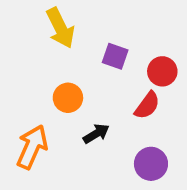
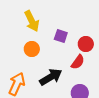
orange circle: (68, 98) -> (32, 49), moved
black arrow: (96, 134) -> (51, 77), size x1.6

